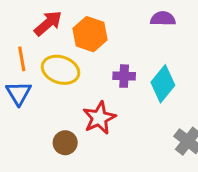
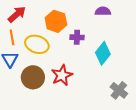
red arrow: (48, 23) -> (17, 14), moved
purple cross: (124, 76) -> (77, 37), moved
brown circle: (65, 143) -> (33, 77), moved, size x1.5

